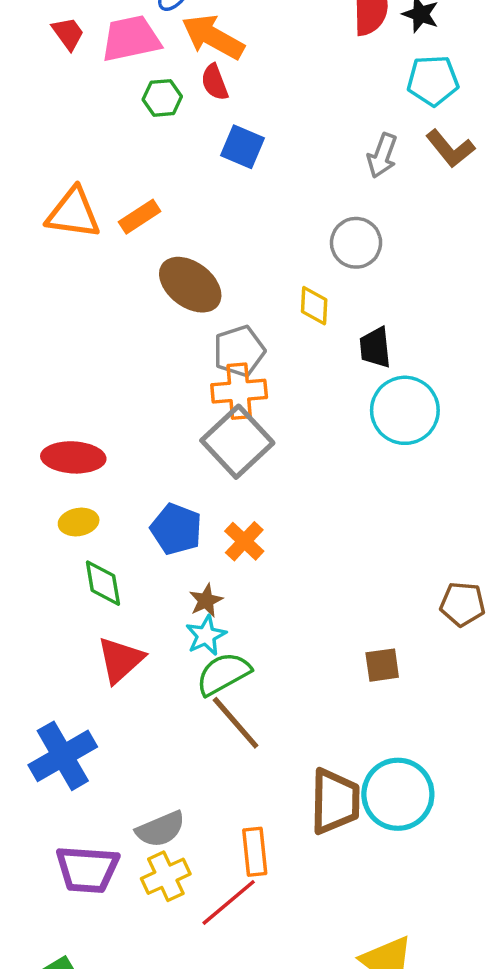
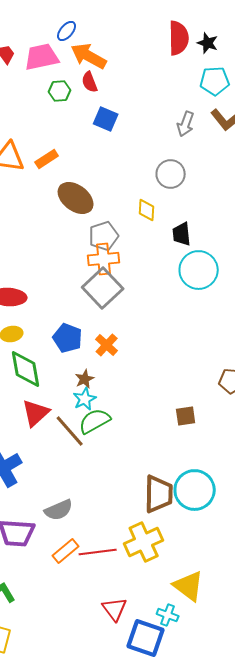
green diamond: (103, 583) -> (26, 369), size x1.4
brown line: (236, 723) -> (70, 431), moved
orange rectangle: (255, 852) -> (66, 551), moved, turned 56
yellow cross: (166, 876) -> (144, 542), moved, size x1.4
red line: (229, 902) -> (98, 552), turned 33

